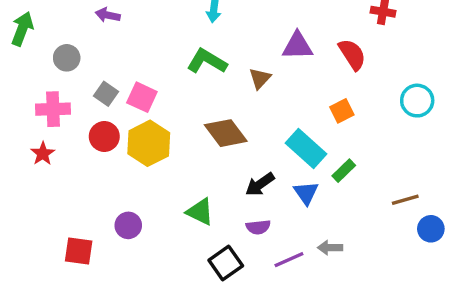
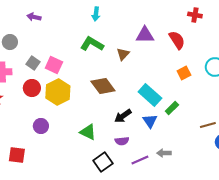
orange square: (342, 111) -> (184, 73), moved
purple circle: (128, 225) -> (41, 126), moved

